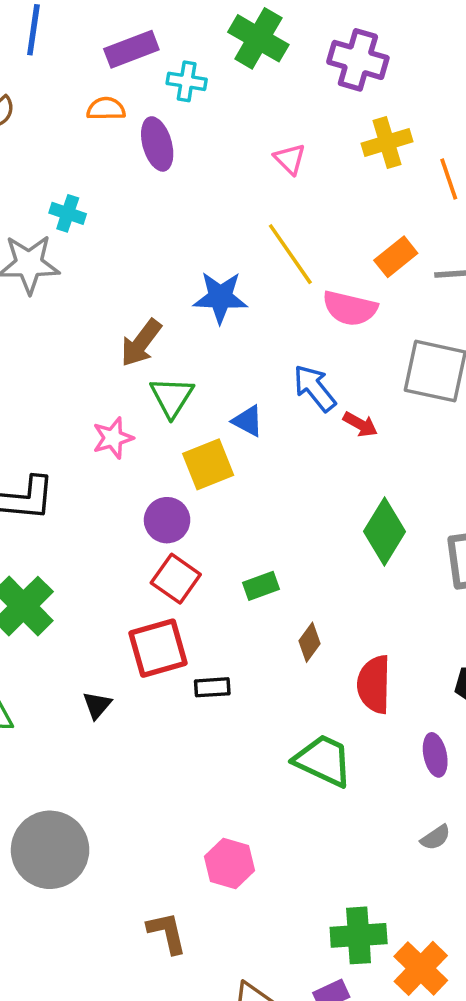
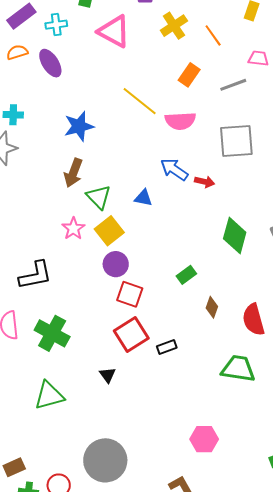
pink triangle: (290, 159) -> (114, 31), moved, size x1.8
orange rectangle: (396, 257) -> (189, 75), moved
blue star: (220, 297) -> (79, 126), moved
yellow square: (208, 464) -> (109, 231), moved
green rectangle: (261, 586) -> (186, 275), moved

